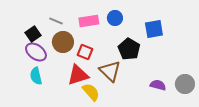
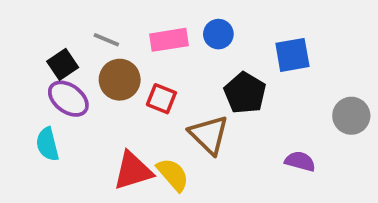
red triangle: (78, 75) -> (133, 171), moved
cyan semicircle: (36, 76) -> (47, 144), moved
gray circle: (185, 84) -> (351, 116), moved

